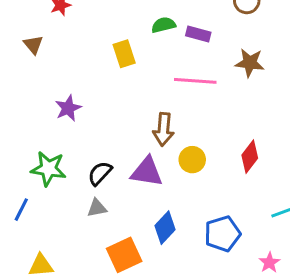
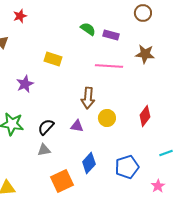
green semicircle: (163, 25) -> (88, 29), turned 49
yellow rectangle: (124, 54) -> (53, 59), moved, turned -54
purple triangle: (147, 172) -> (77, 126), size x0.6

